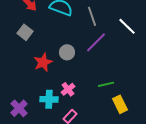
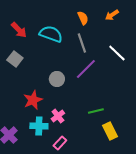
red star: (43, 62) -> (33, 100), moved

